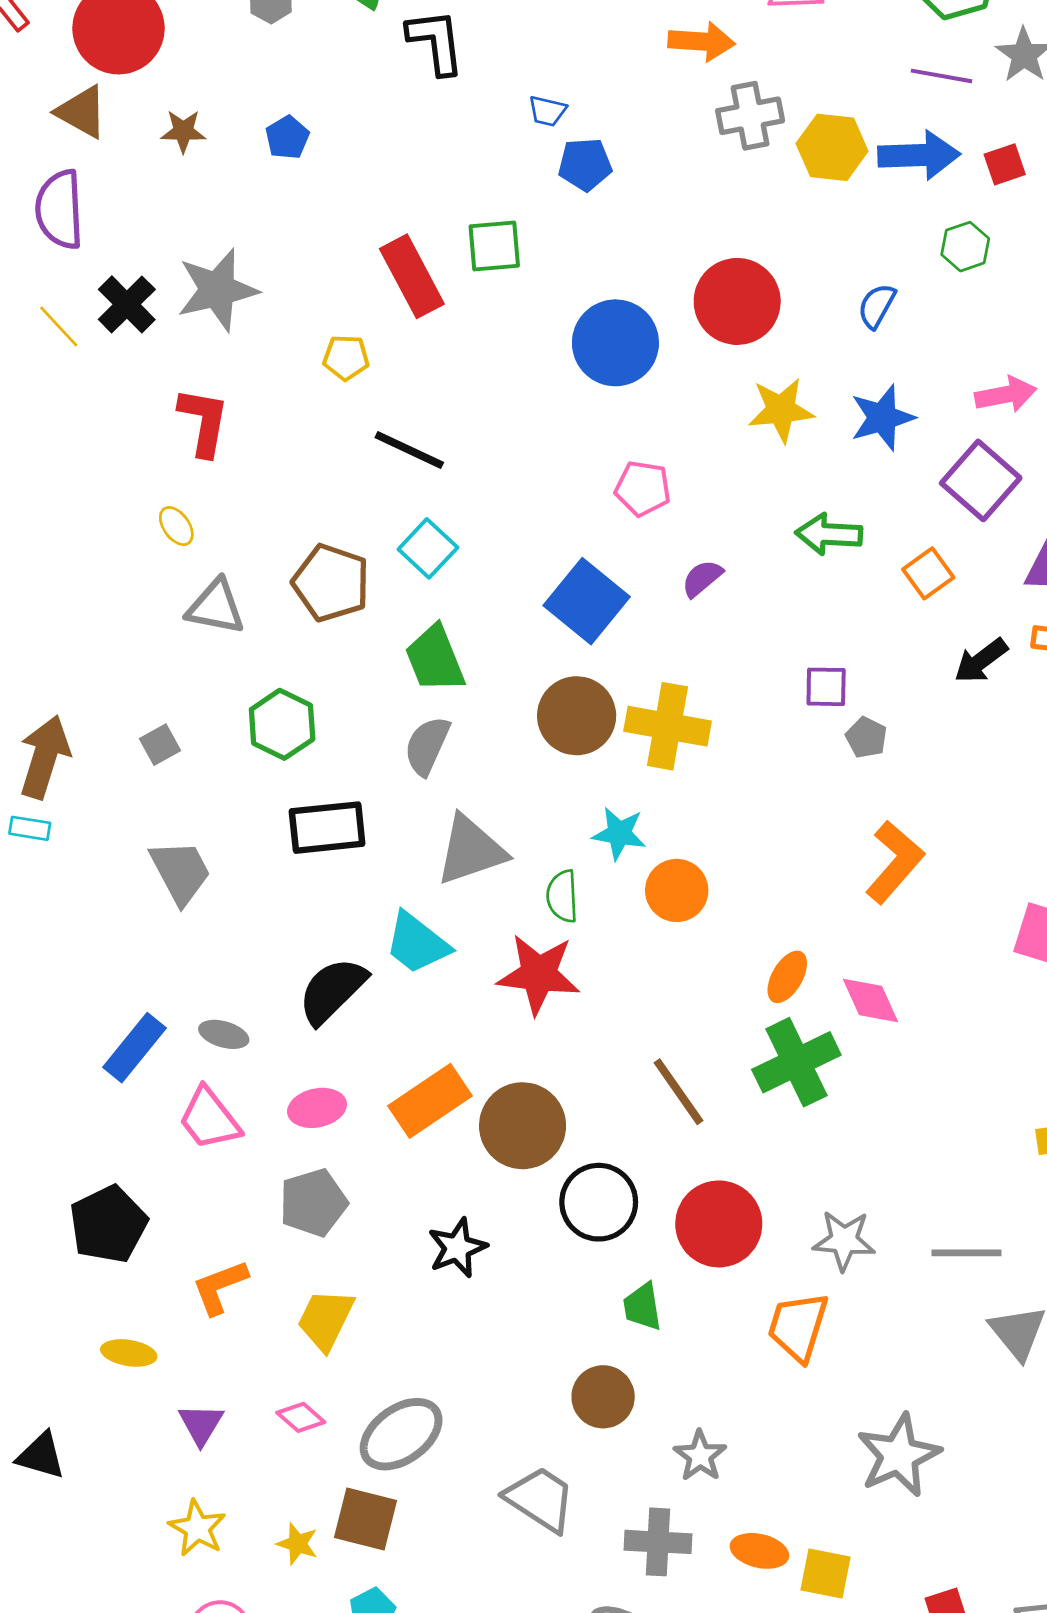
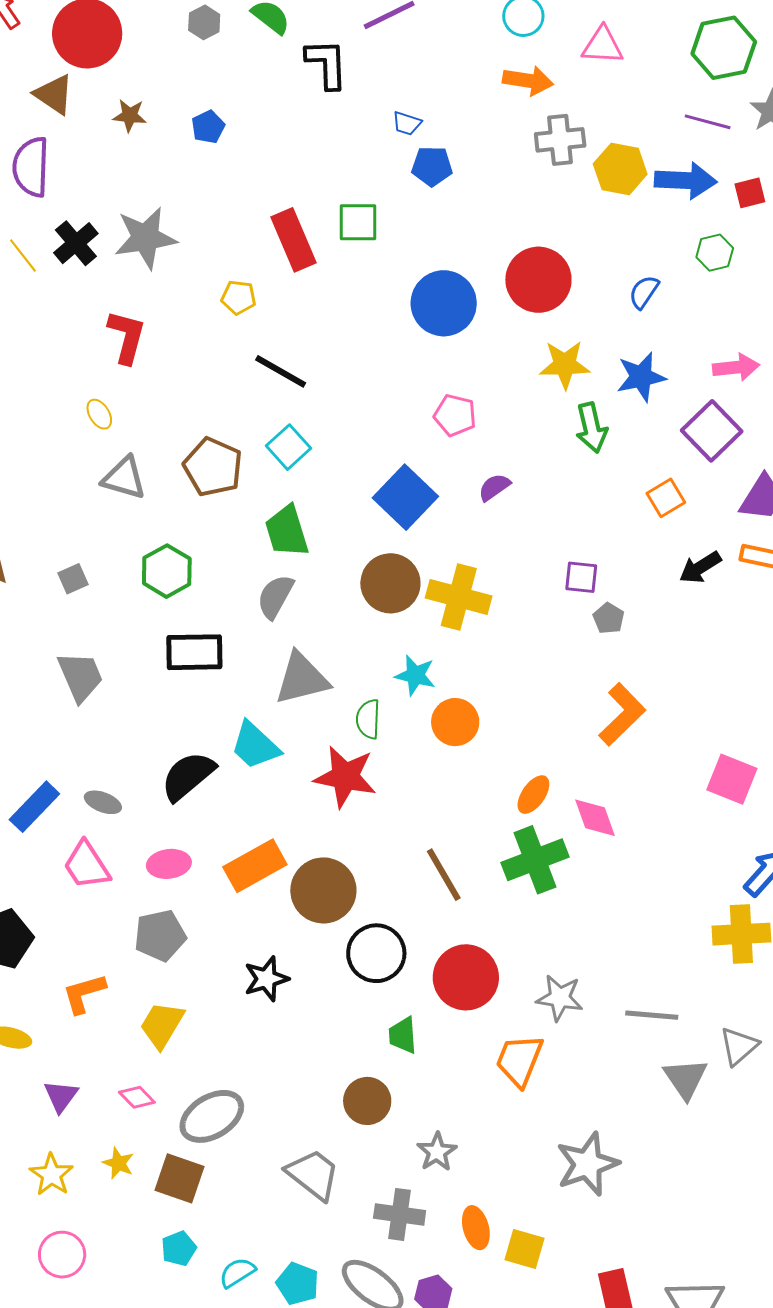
green arrow: (829, 534) -> (592, 428), moved, turned -111
yellow star: (298, 1544) -> (118, 1163), moved
orange ellipse: (759, 1551) -> (476, 1228), turned 57

